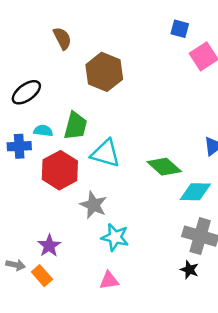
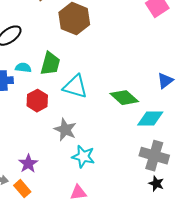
red hexagon: (60, 170) -> (37, 101), size x0.7
black star: (189, 270) -> (156, 184), moved

